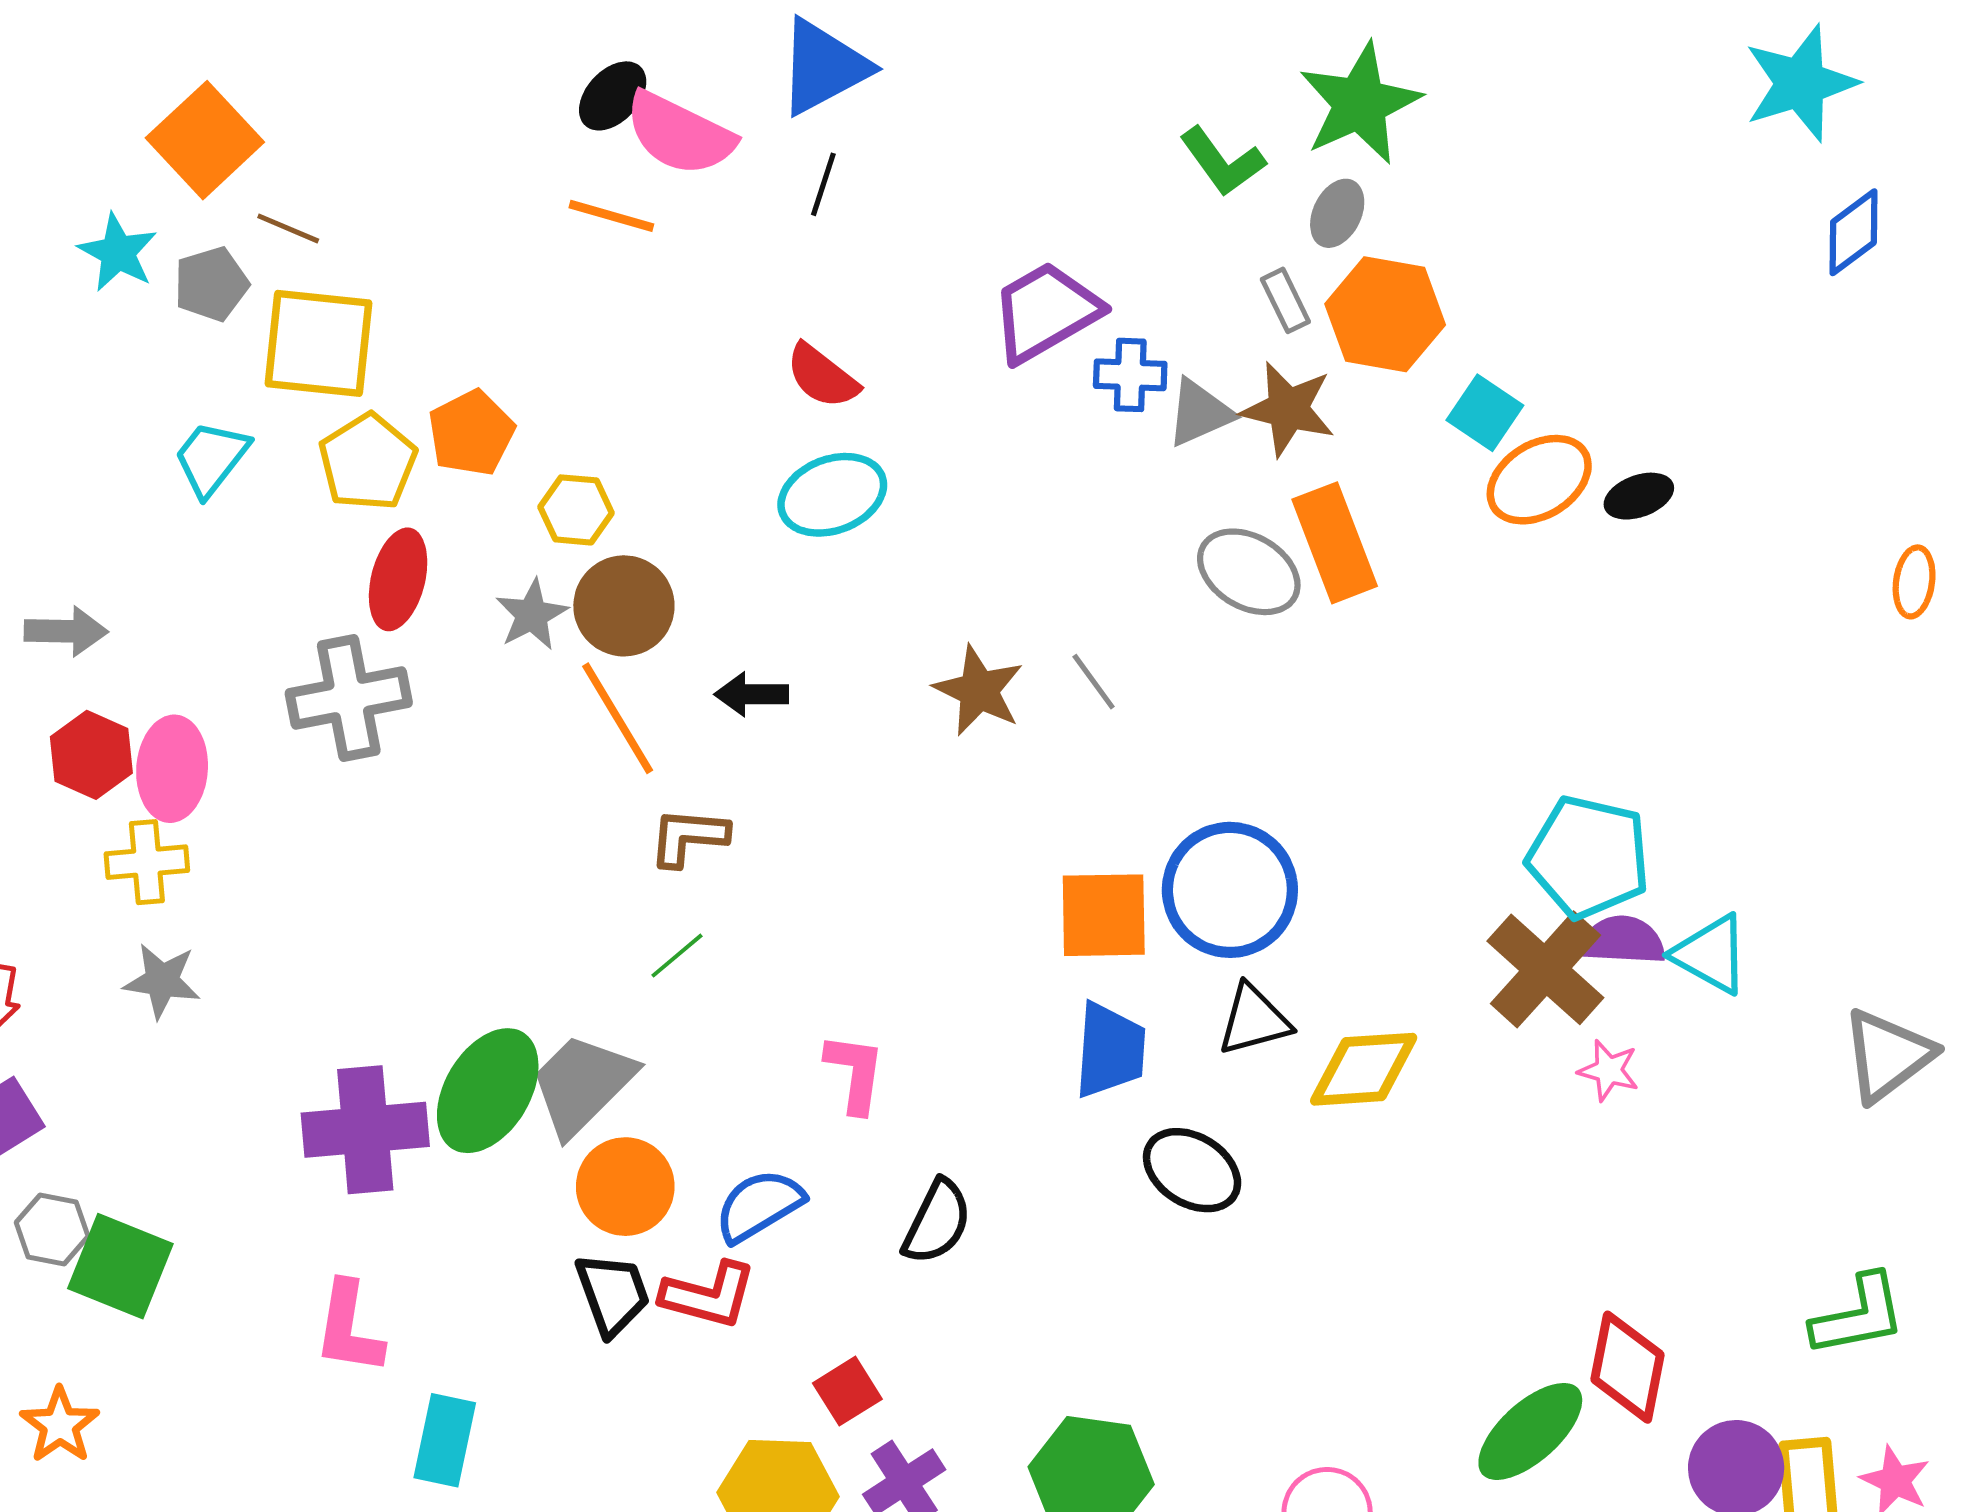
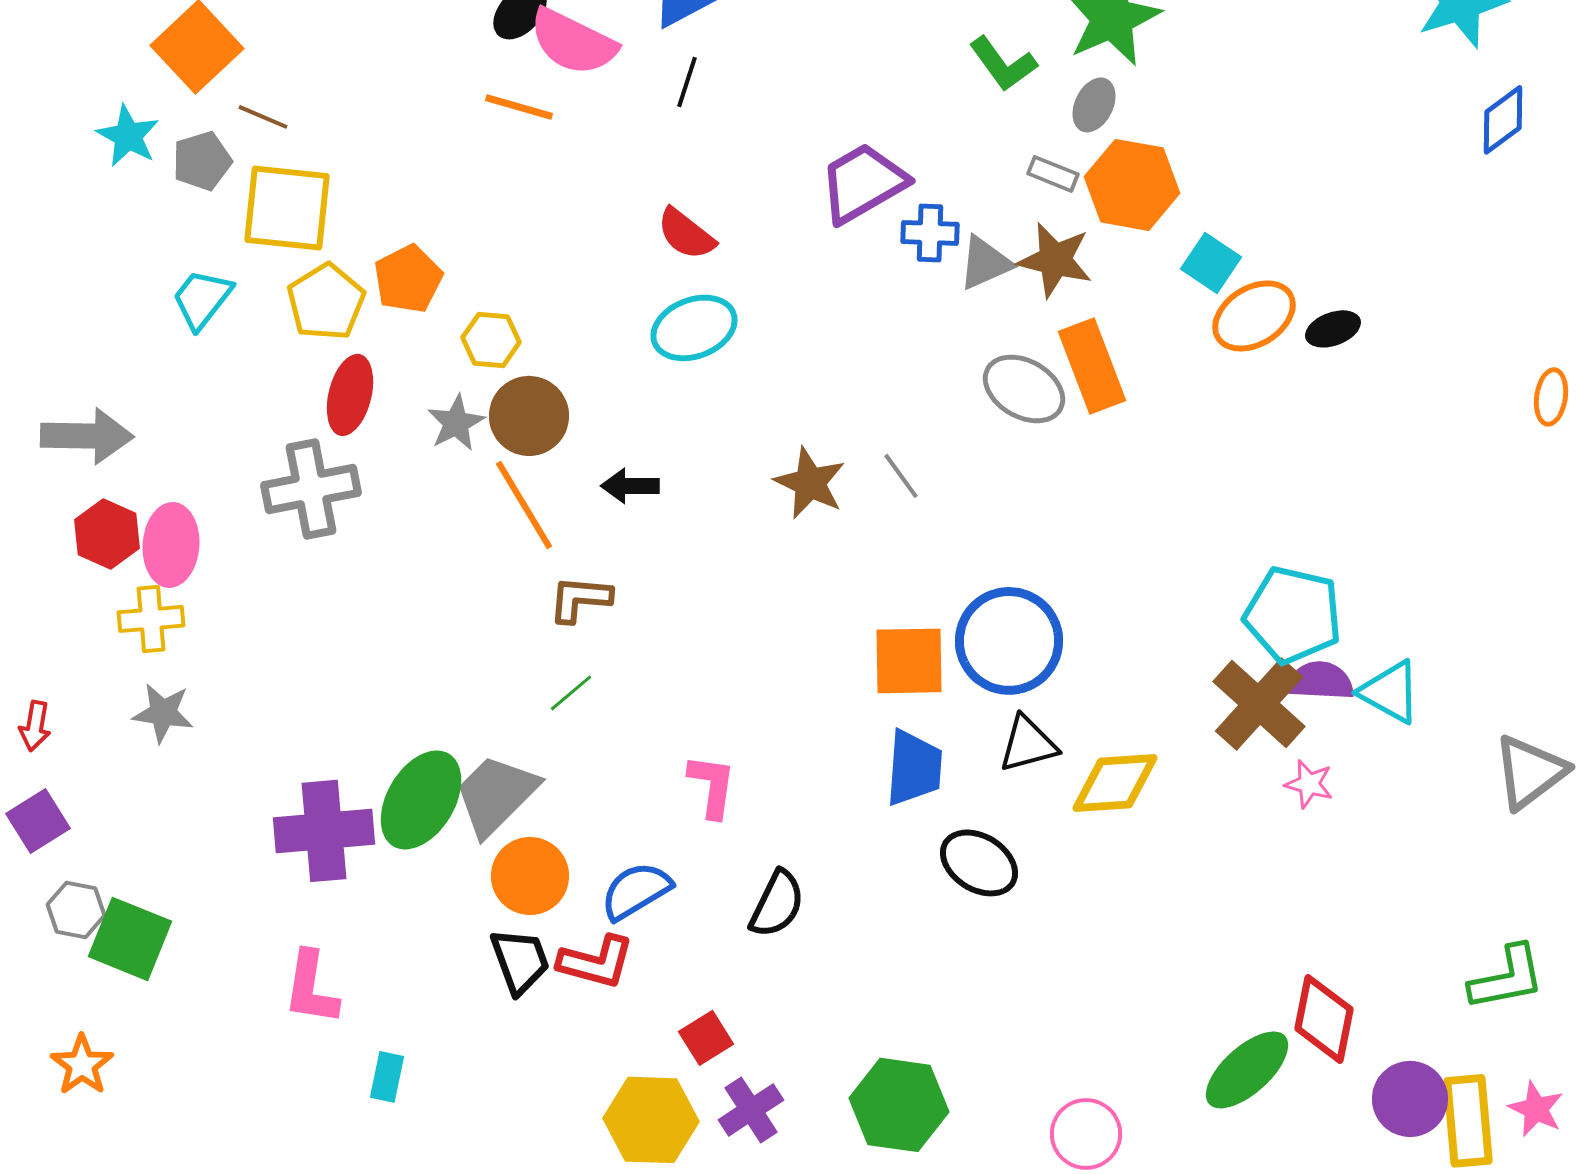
gray rectangle: (1285, 300) -> (1053, 174), turned -42
gray arrow: (66, 631) -> (87, 436), size x1.4
cyan rectangle: (445, 1440) -> (387, 1077), size x0.7

